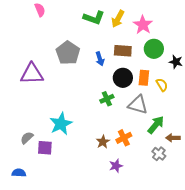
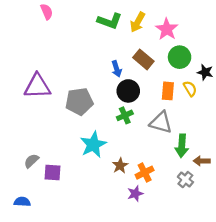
brown rectangle: (123, 51) -> (143, 59), turned 36
gray pentagon: (68, 53) -> (79, 101), moved, turned 30
black circle: (123, 78) -> (128, 91), moved
yellow semicircle: (162, 85) -> (190, 89), moved
cyan star: (61, 124) -> (93, 145), moved
green arrow: (156, 125) -> (182, 146), turned 144
orange cross: (124, 138) -> (145, 173), moved

